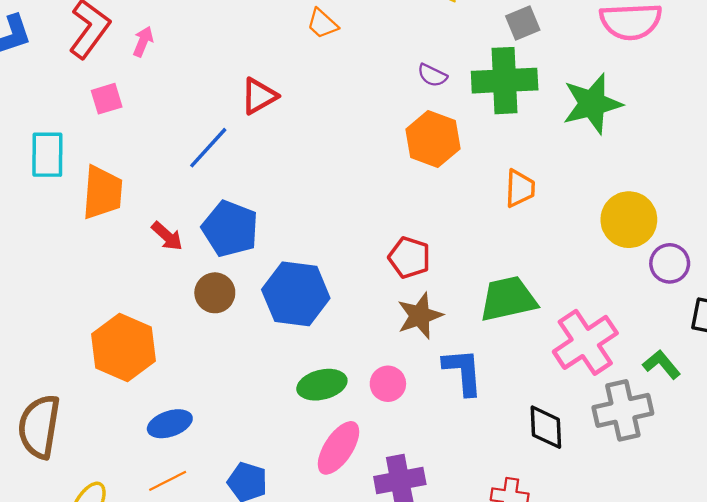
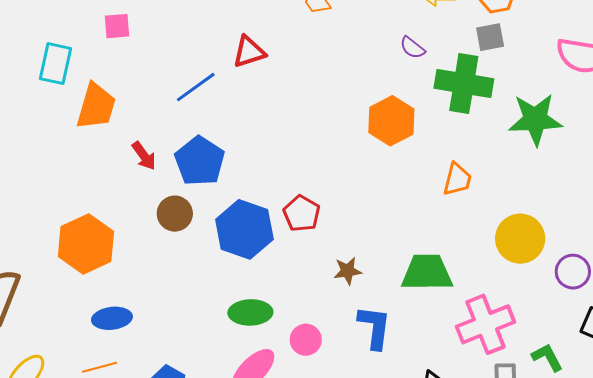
purple semicircle: (432, 75) -> (412, 48), moved
yellow circle: (629, 220) -> (520, 239), moved
red pentagon: (409, 257) -> (302, 213), moved
brown star: (420, 316) -> (348, 271), size x0.7
pink circle: (388, 384) -> (306, 340), moved

